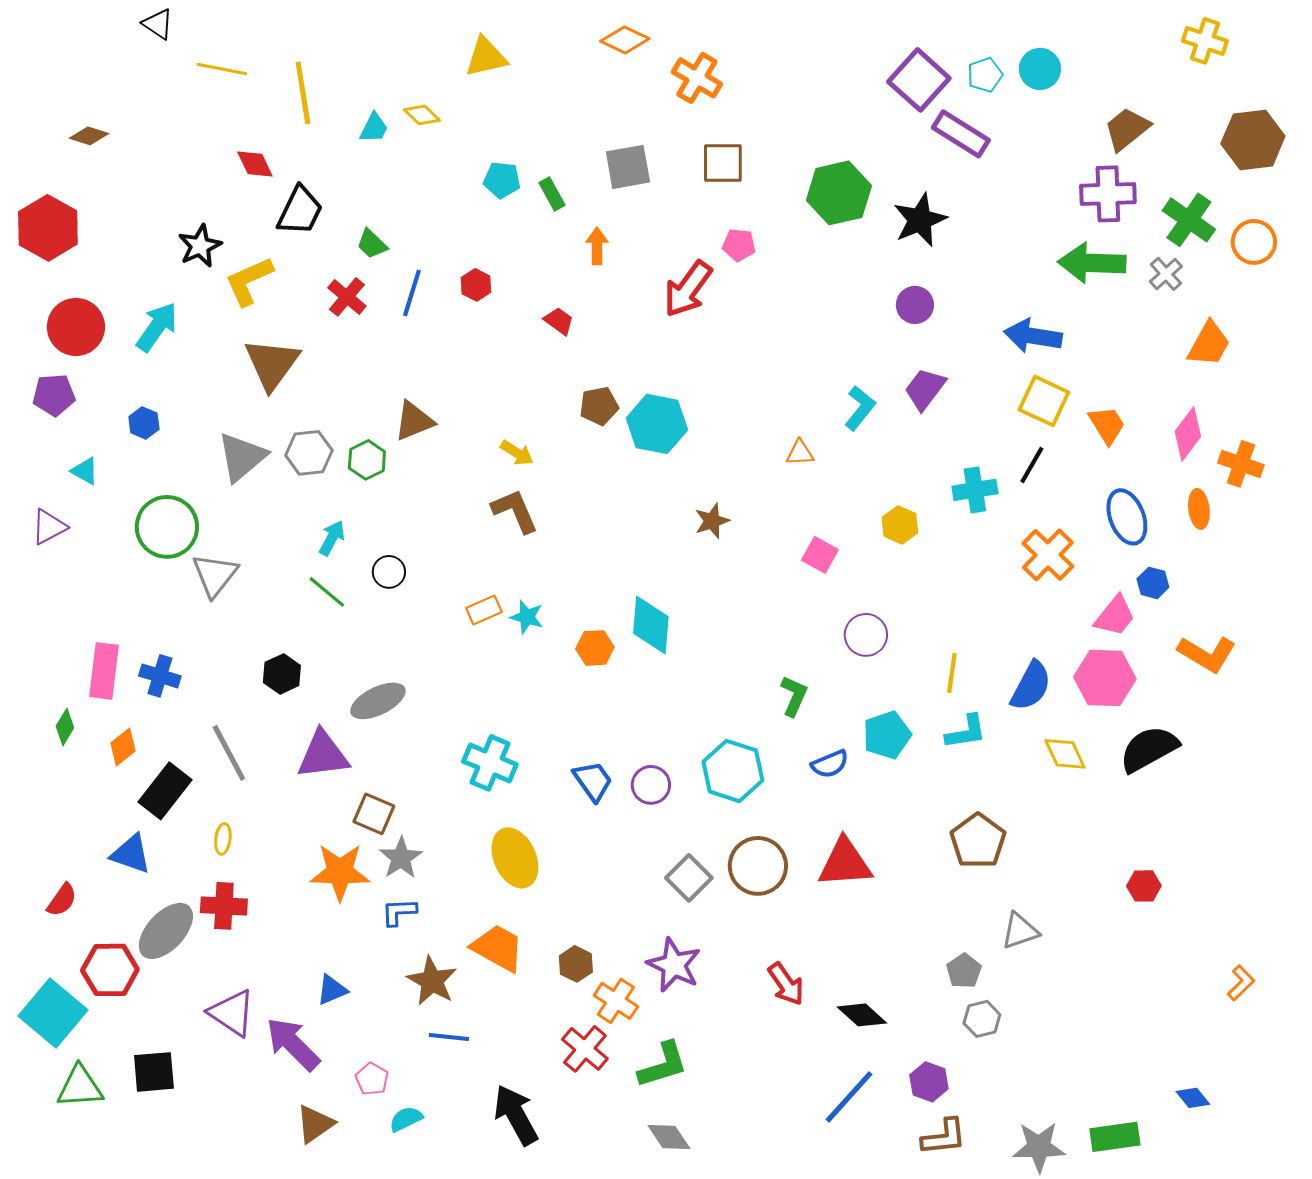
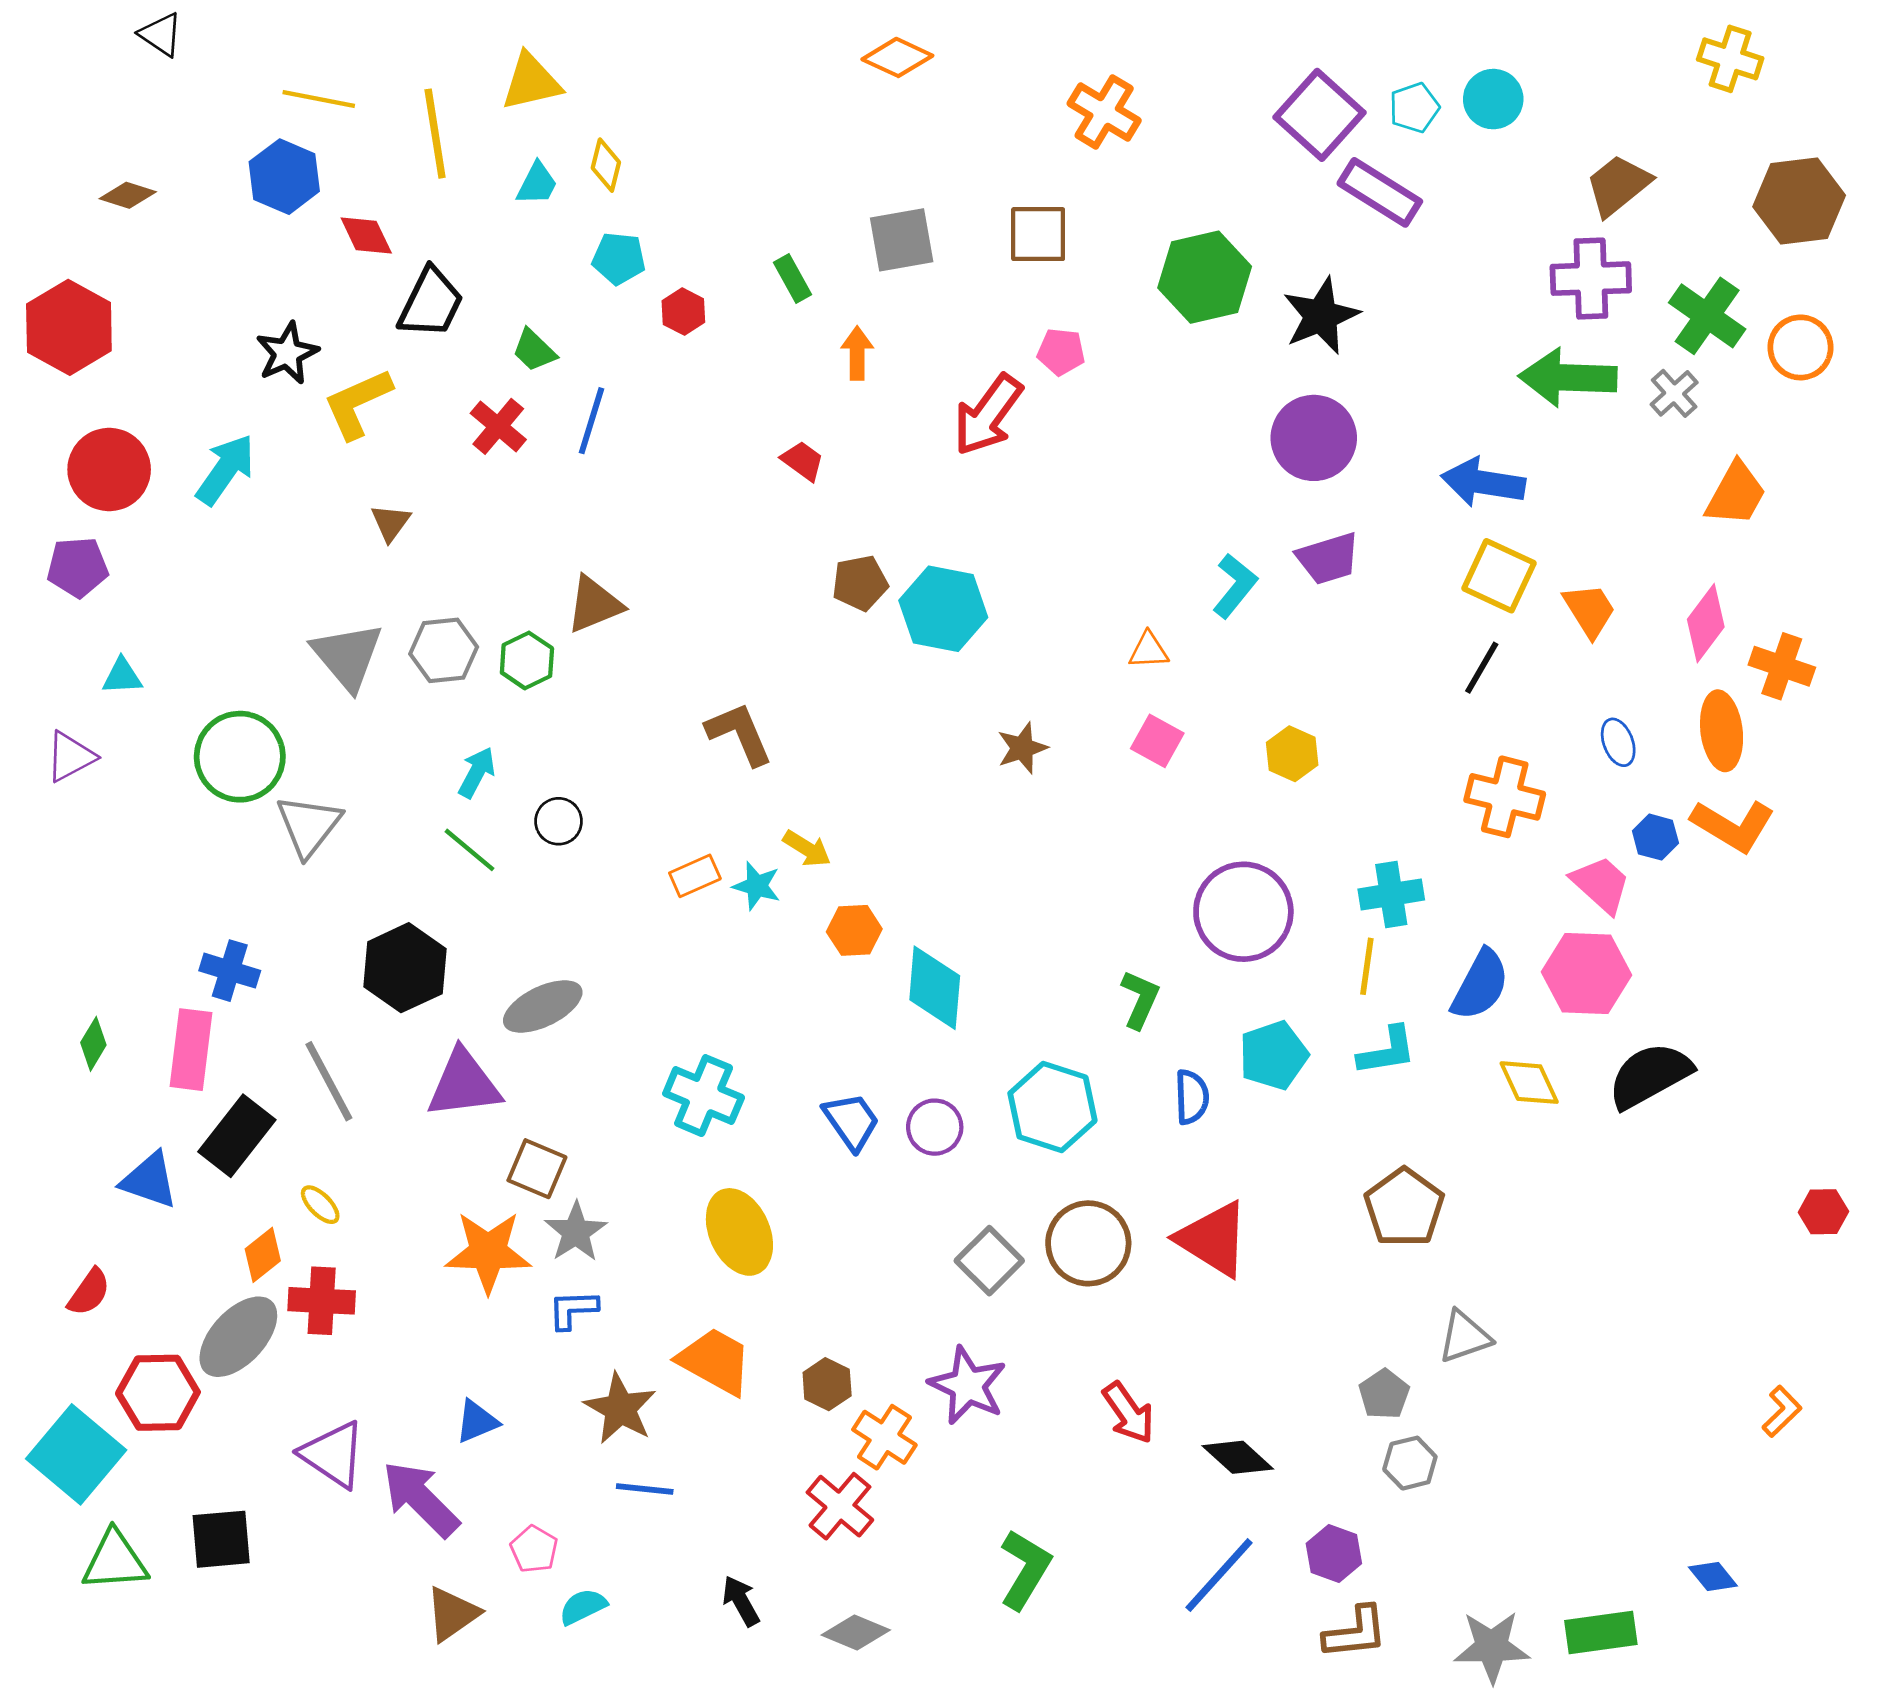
black triangle: (158, 24) -> (161, 34), moved
yellow triangle: (486, 57) -> (531, 82), moved
orange cross: (697, 78) -> (1104, 112), moved
yellow diamond: (422, 115) -> (606, 165), turned 60
cyan pentagon: (502, 180) -> (619, 258), moved
red hexagon: (476, 285) -> (683, 312), moved
purple circle: (915, 305) -> (1314, 438), size x1.6
brown triangle: (272, 364) -> (391, 523), size x0.5
purple trapezoid: (925, 389) -> (1328, 559), turned -144
blue hexagon: (144, 423) -> (284, 177), moved, size x1.6
yellow arrow: (517, 453) -> (807, 849), moved
gray triangle: (242, 457) -> (347, 656), turned -30
cyan triangle: (85, 471) -> (122, 676), turned -32
cyan cross: (975, 490) -> (1391, 894), moved
orange ellipse: (1199, 509) -> (1722, 731), size x1.4
blue ellipse: (1127, 517) -> (1618, 742), size x0.6
pink square: (820, 555) -> (1157, 741), moved
orange cross: (1048, 555) -> (1505, 797), turned -30
pink trapezoid: (1115, 616) -> (1601, 884), turned -87
cyan diamond: (651, 625) -> (935, 988), moved
purple circle: (866, 635) -> (1243, 912), size x1.6
orange L-shape: (1207, 654) -> (1733, 826), moved
pink rectangle: (104, 671) -> (191, 1050), moved
black hexagon: (282, 674) -> (405, 968), size x1.5
orange diamond: (123, 747) -> (263, 1255), moved
blue semicircle: (830, 764) -> (1192, 1097), turned -69
yellow ellipse: (223, 839) -> (320, 1205), turned -52
blue triangle: (131, 854) -> (149, 1180), moved
red triangle: (845, 863) -> (1213, 1239), turned 36
red hexagon: (1144, 886) -> (1823, 1212), moved
green L-shape: (663, 1065) -> (1025, 1569), moved, turned -42
black arrow: (516, 1115) -> (741, 1601), size x0.6
gray diamond: (669, 1137) -> (856, 1632), moved, turned -33

